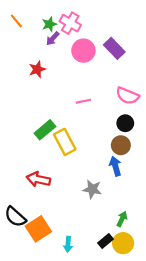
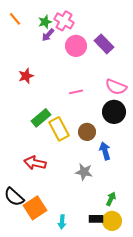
red star: (37, 69) -> (26, 76), moved
black circle: (125, 123) -> (114, 112), size x1.5
brown circle: (121, 145) -> (87, 132), moved
black rectangle: (105, 241) -> (96, 219), turned 40

